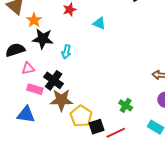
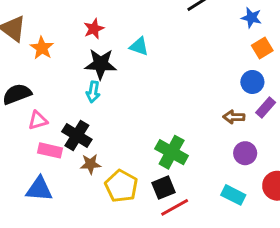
black star: (43, 39) -> (101, 64), moved
brown star: (61, 100) -> (90, 164), size x0.6
green cross: (126, 105) -> (172, 152), moved, size x1.5
black square: (97, 127) -> (163, 188), moved

